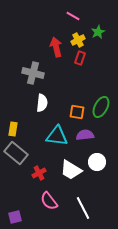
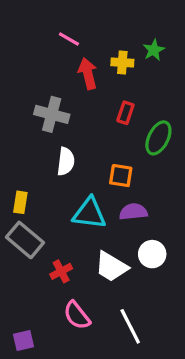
pink line: (73, 16) -> (69, 39), moved
yellow cross: (78, 40) -> (122, 63), turned 32
red rectangle: (80, 58) -> (125, 113), moved
green ellipse: (101, 107) -> (158, 138), moved

